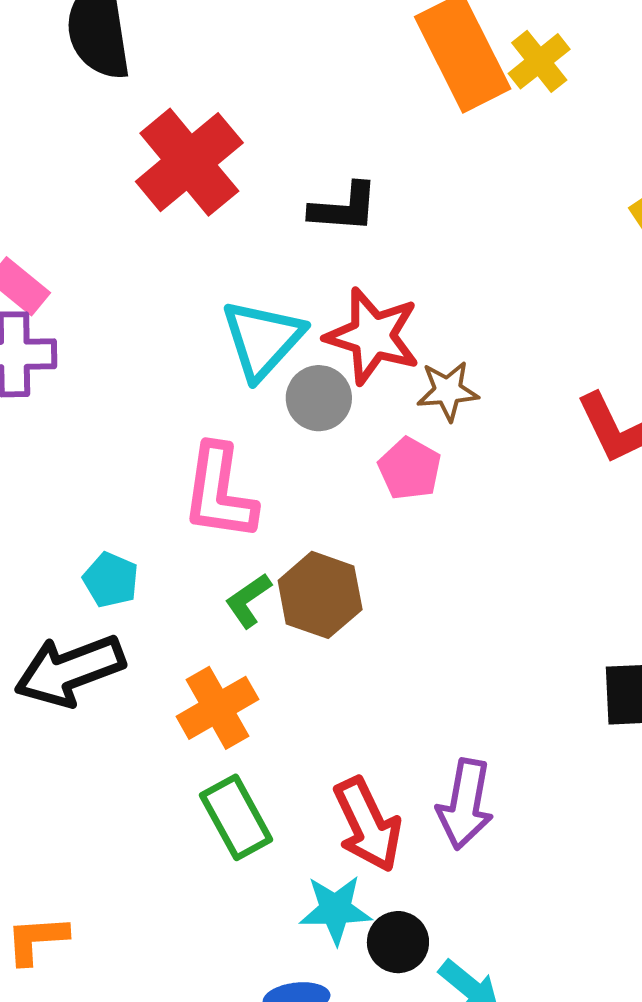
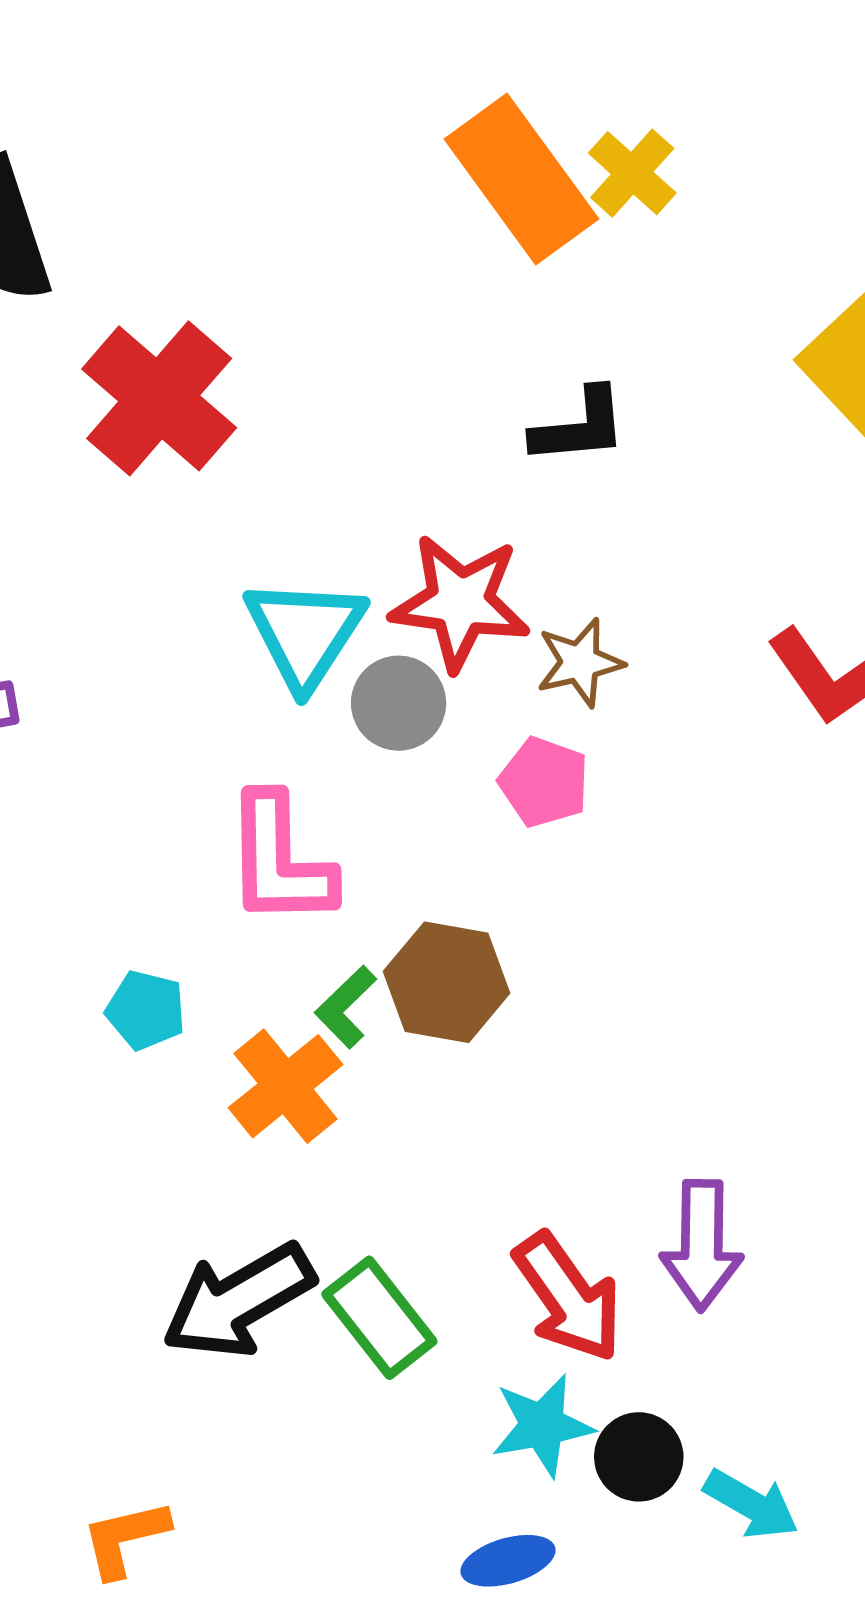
black L-shape: (344, 208) -> (579, 426), moved
black arrow: (70, 670) -> (238, 1301), moved
orange cross: (217, 708) -> (286, 1086), moved

